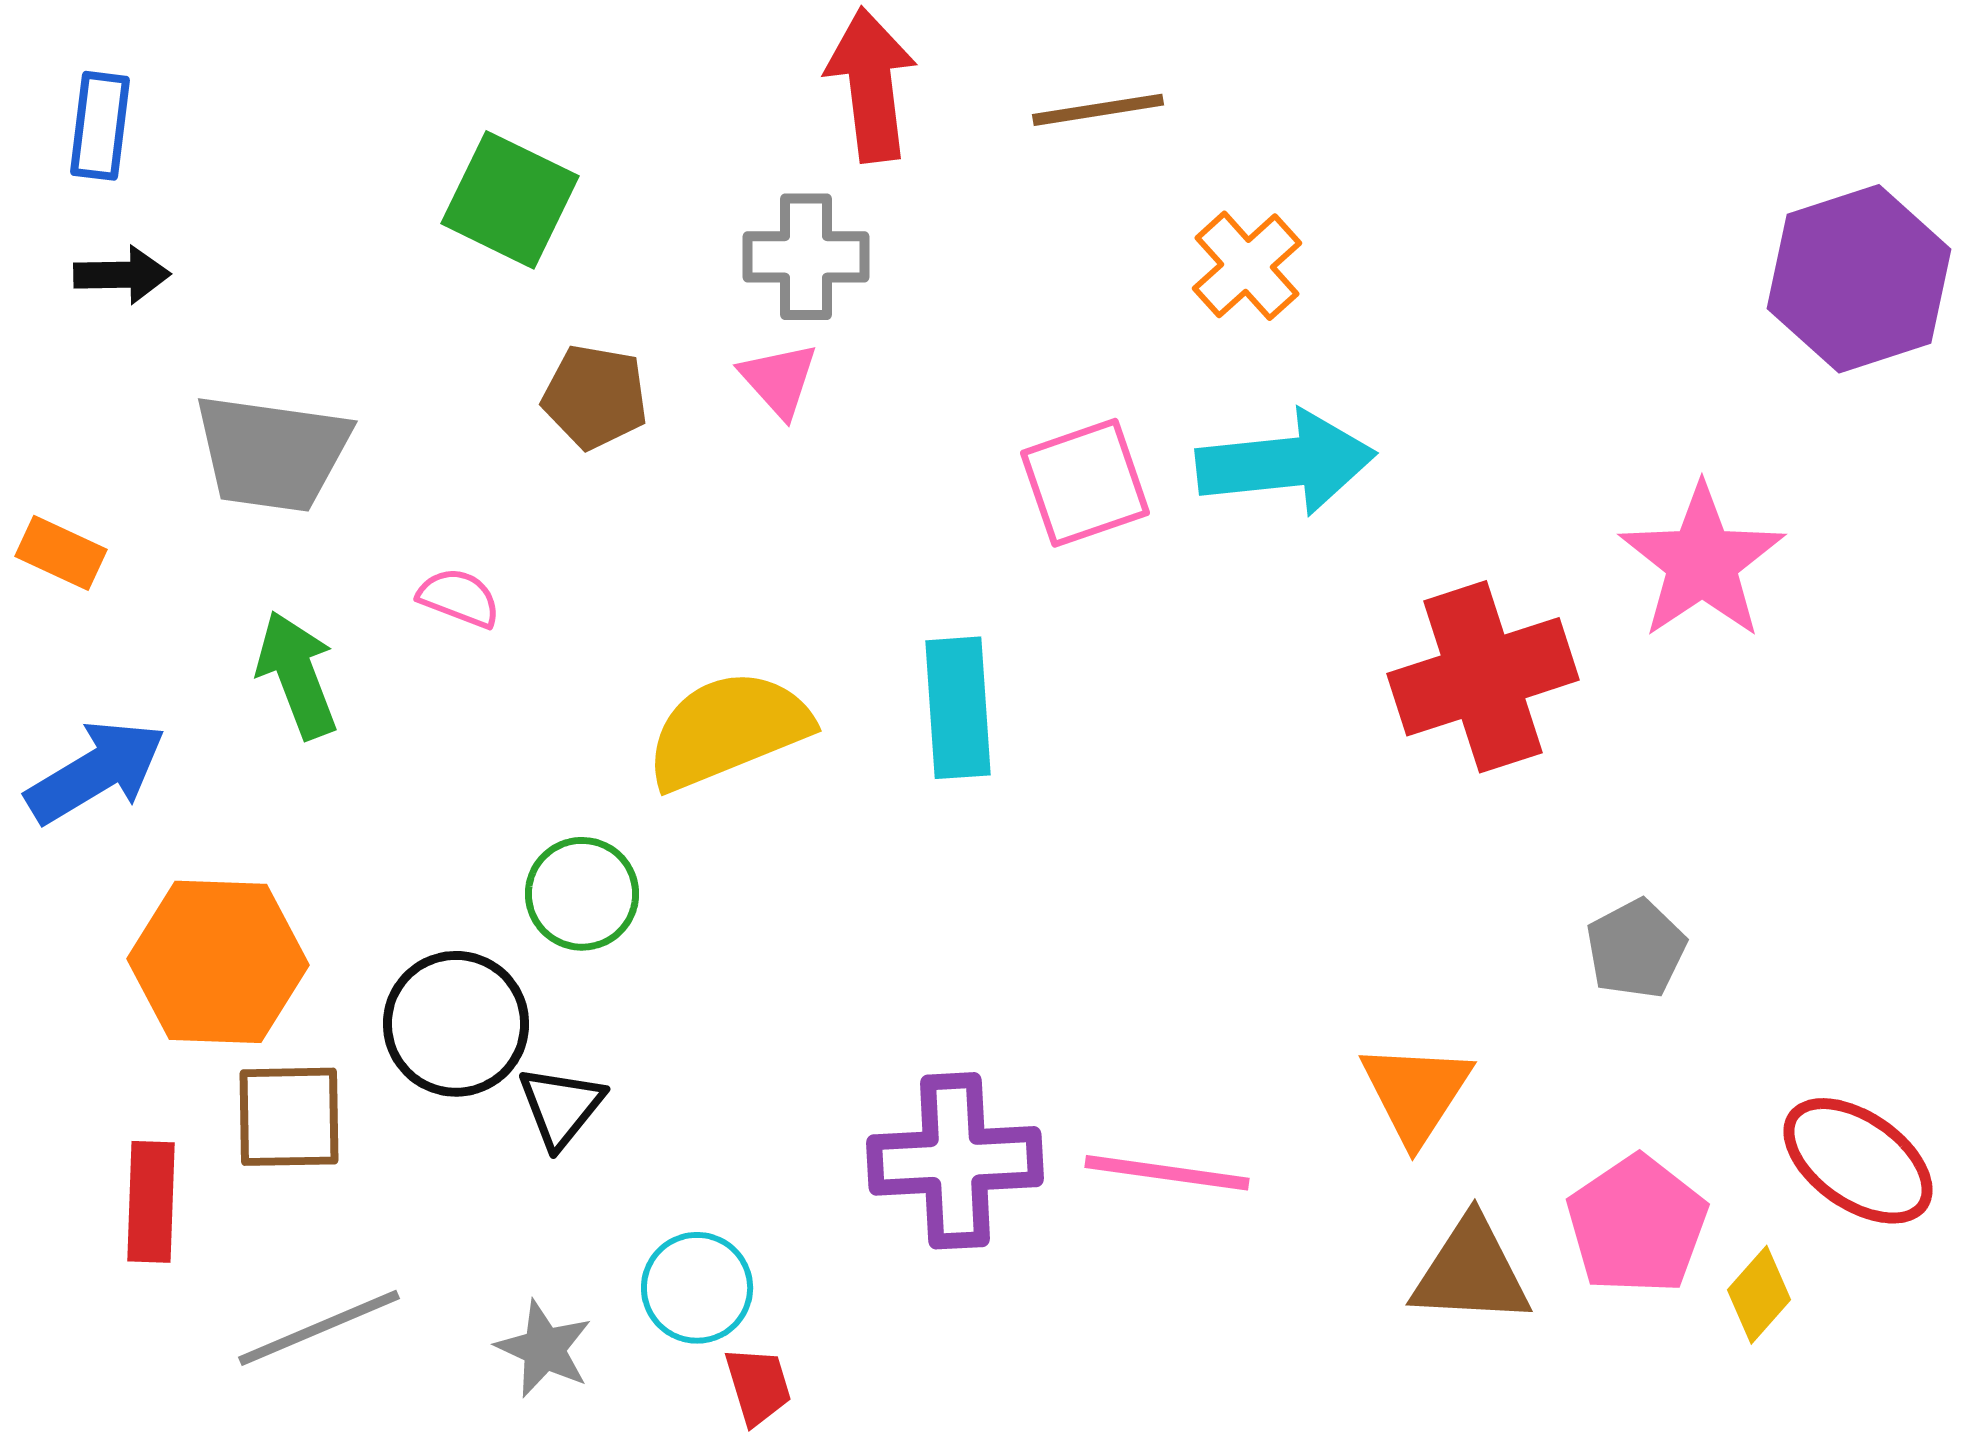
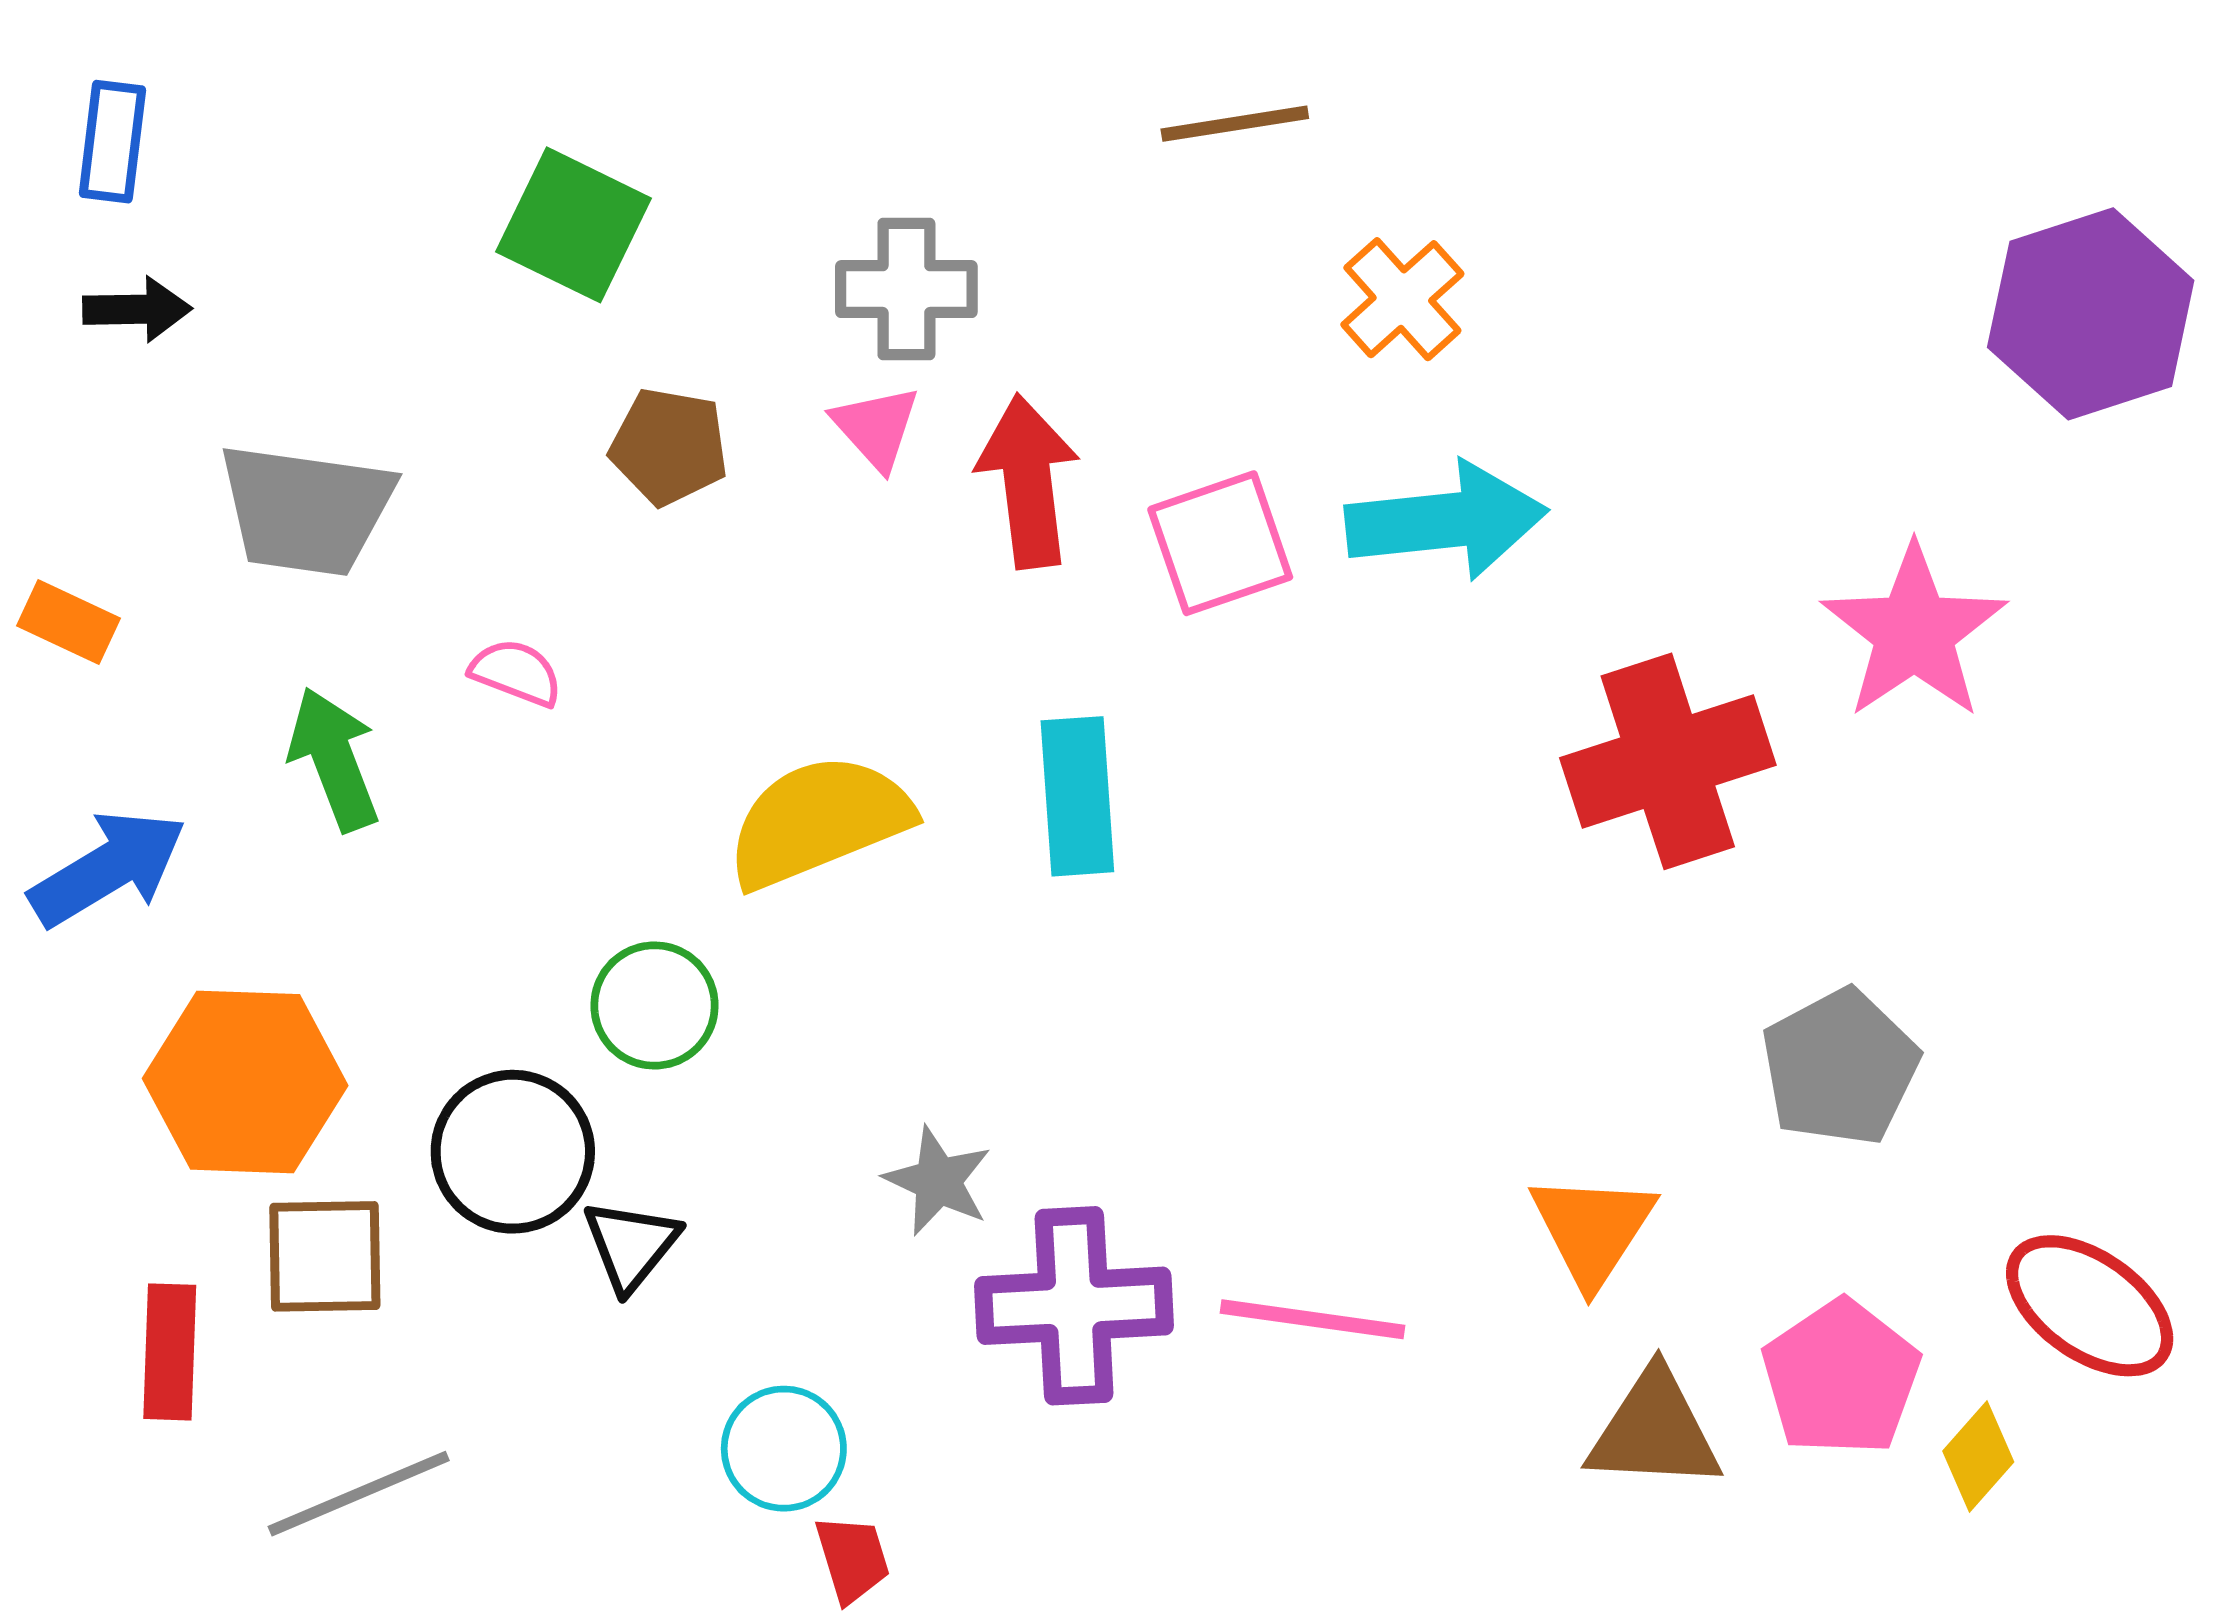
red arrow: (871, 85) -> (1028, 481), moved
gray pentagon: (1636, 949) -> (1840, 1067), size x1.4
gray star: (544, 1349) -> (938, 1181), moved

